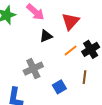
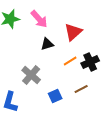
gray cross: (33, 69) -> (31, 75), turned -30
brown line: (85, 77) -> (81, 89), turned 48

